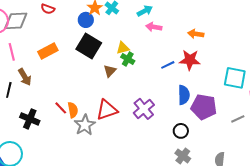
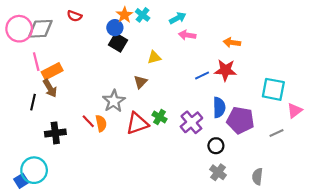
black square: (89, 46) -> (118, 43), moved, size x0.7
orange rectangle: (48, 51) -> (52, 71), moved
green cross: (128, 59) -> (160, 117), moved
purple cross: (144, 109) -> (191, 122), moved
black cross: (30, 119) -> (55, 133), turned -30
gray star: (85, 125) -> (114, 101), moved

